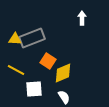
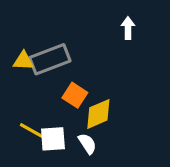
yellow line: (16, 70) -> (33, 131), moved
white semicircle: (64, 97) -> (87, 144), moved

